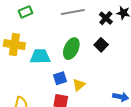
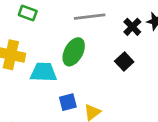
green rectangle: (25, 12) -> (28, 13), turned 40
green ellipse: (71, 49) -> (74, 52), moved

